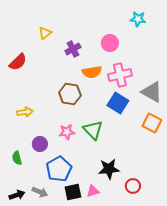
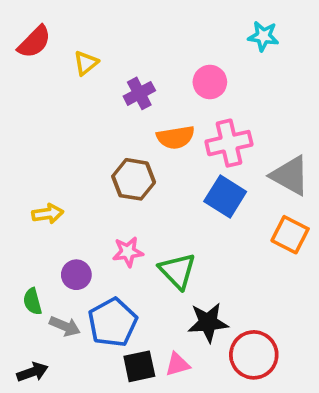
red semicircle: (18, 62) -> (34, 42), moved
green triangle: (93, 130) -> (177, 271), moved
red circle: (133, 186) -> (254, 355), size x1.6
gray arrow: (40, 192) -> (65, 326), moved

